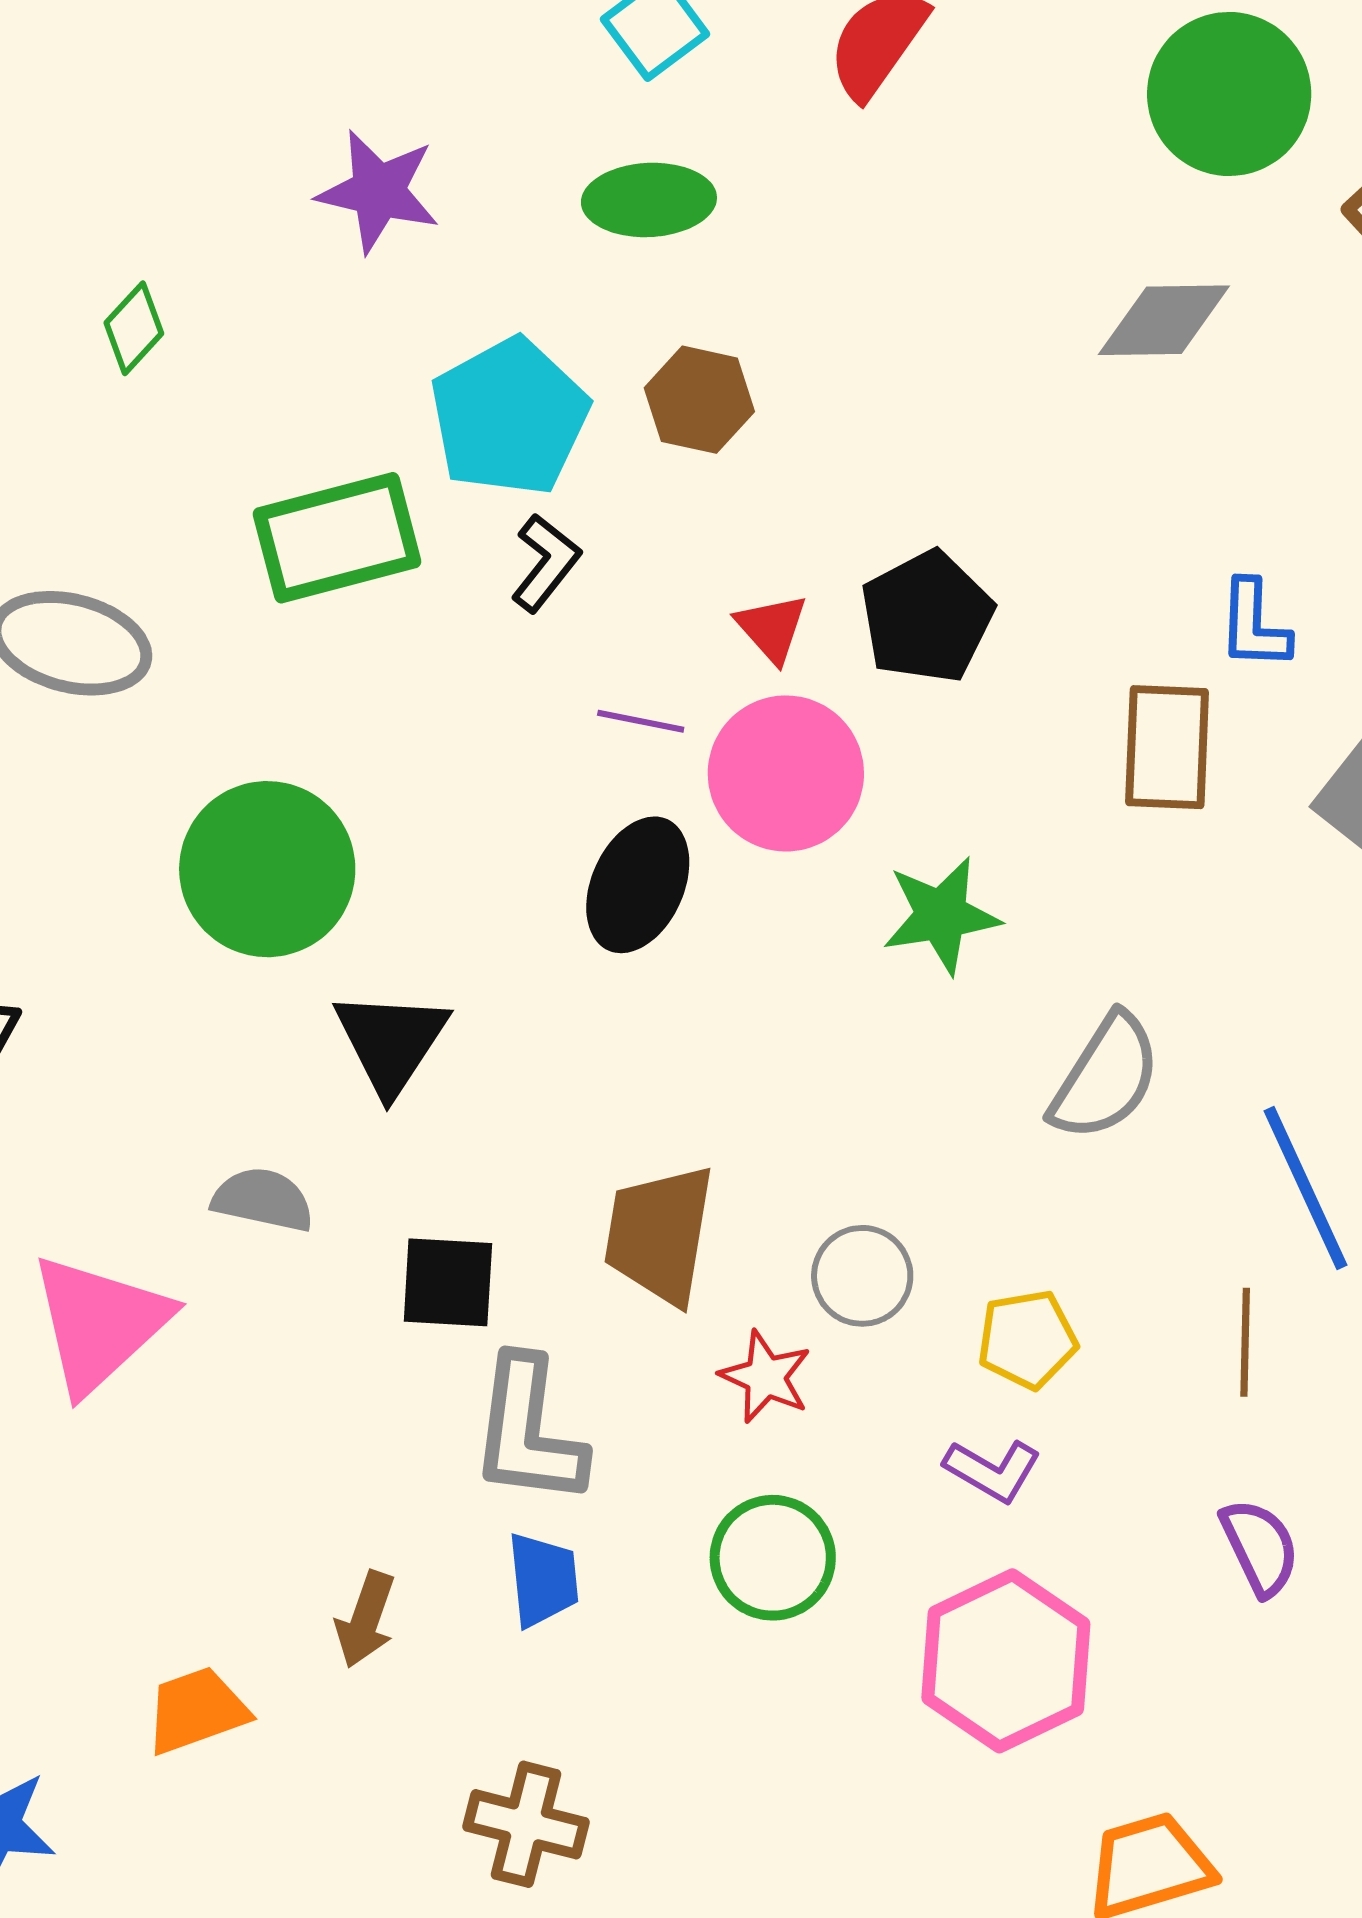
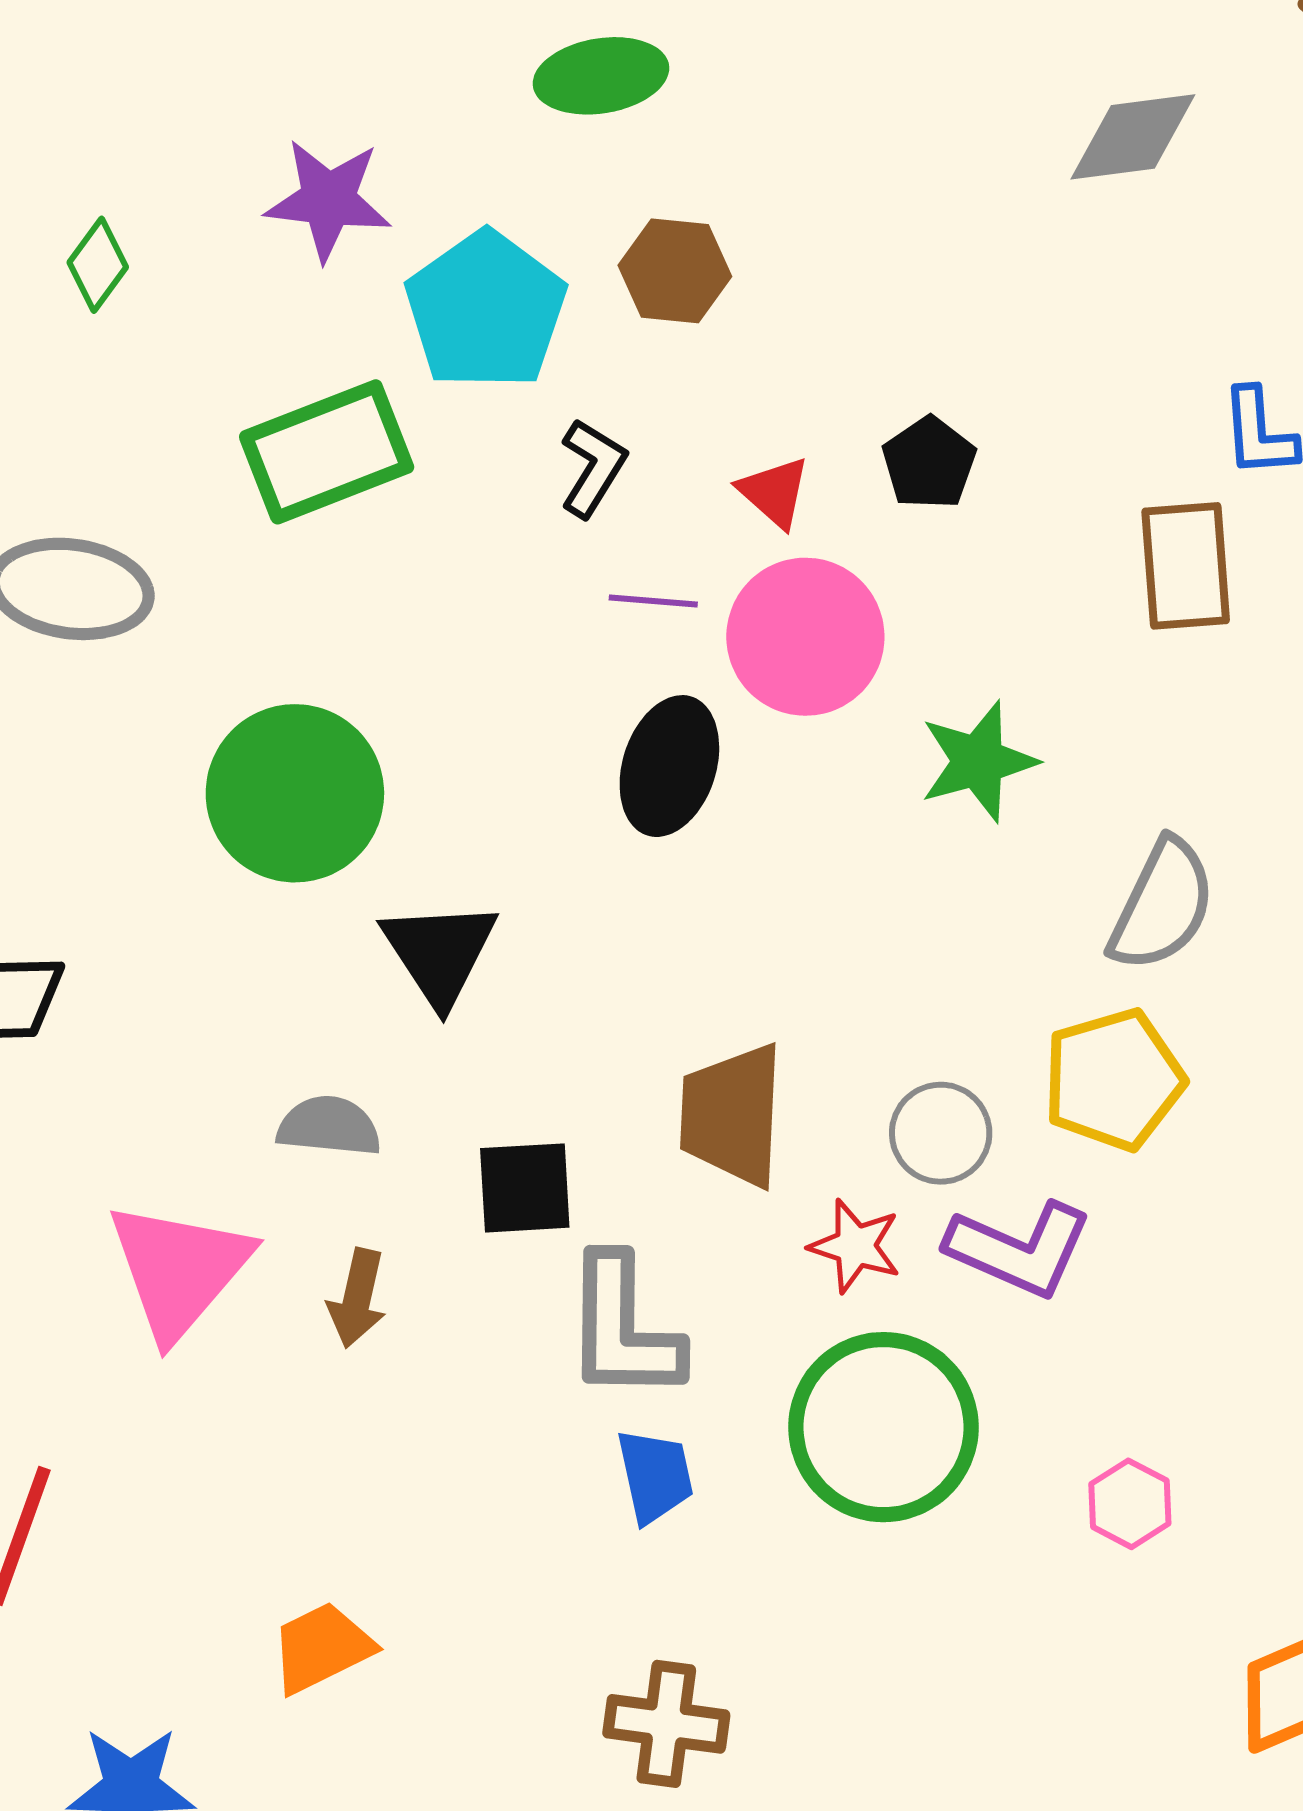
purple star: (378, 191) -> (328, 200), moved
black L-shape: (546, 563) -> (593, 468), moved
black pentagon: (927, 617) -> (929, 463), size x0.7
yellow pentagon: (1027, 1339) -> (1114, 1080), moved, size x1.4
purple L-shape: (993, 1470) -> (1019, 1249), moved, size x1.5
green circle: (773, 1558) -> (883, 1427), size x1.5
brown arrow: (366, 1619) -> (357, 1298), moved
pink hexagon: (1006, 1661) -> (1130, 1504), size x0.5

